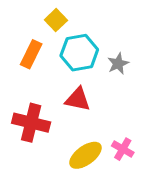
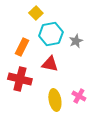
orange rectangle: (31, 54) -> (22, 47), moved
yellow ellipse: (85, 155) -> (55, 100), turned -65

